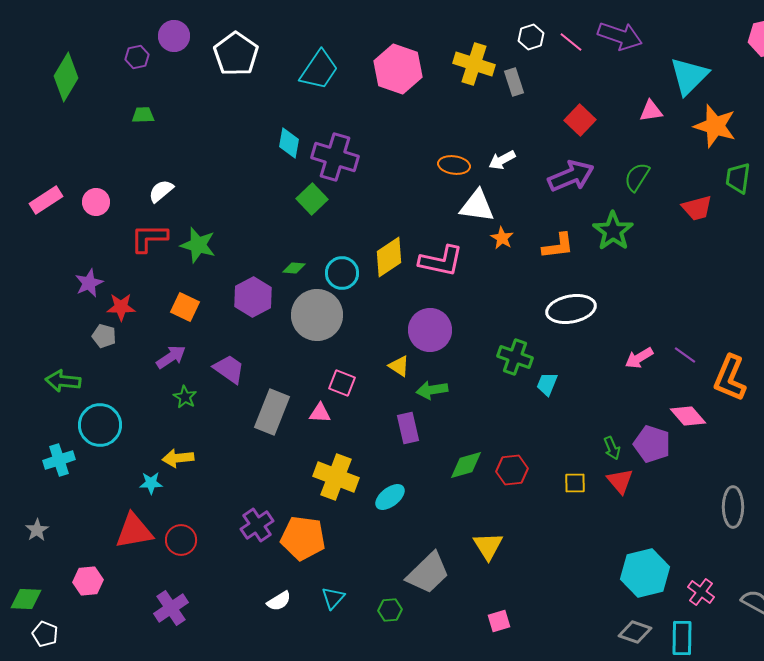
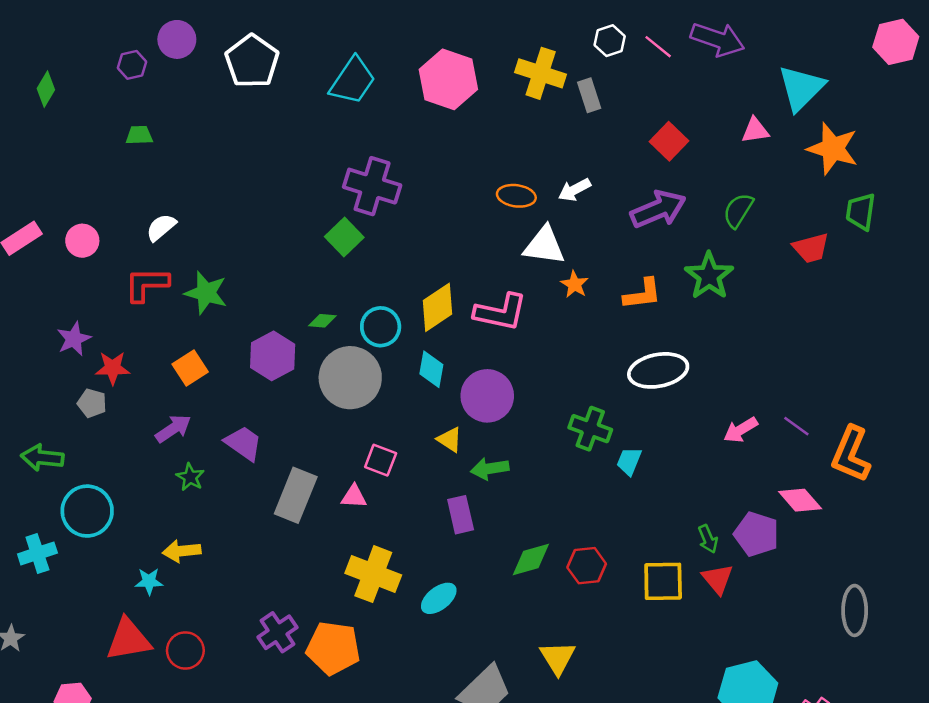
green diamond: (66, 77) -> (46, 89), size x0.6
cyan diamond: (289, 143) -> (431, 369), moved
orange square: (185, 307) -> (190, 368), turned 32
yellow square: (575, 483) -> (663, 581), size x1.6

